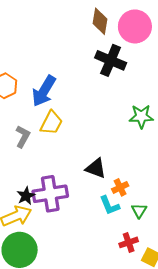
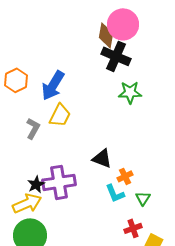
brown diamond: (100, 21) -> (106, 35), moved
pink circle: (135, 26) -> (123, 24), moved
green star: (141, 116) -> (130, 92), moved

